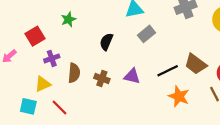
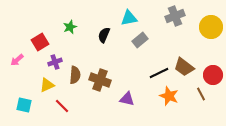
black semicircle: (106, 42) -> (104, 35), moved
purple triangle: (132, 76) -> (127, 99), moved
brown cross: (102, 78) -> (100, 80), size x1.5
cyan square: (28, 106) -> (24, 105), moved

